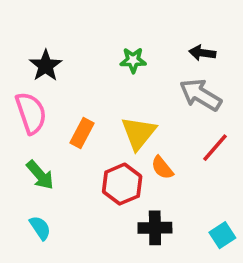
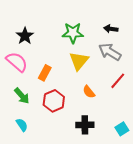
green star: (133, 60) -> (73, 33), size x1.5
pink semicircle: (31, 113) -> (17, 62), turned -30
yellow triangle: (139, 133) -> (79, 61), moved
red hexagon: (122, 184) -> (54, 101), moved

